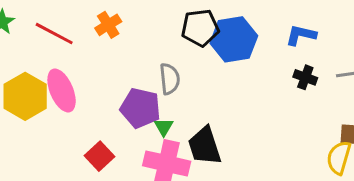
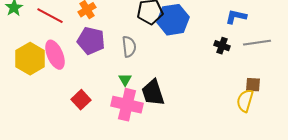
blue L-shape: (301, 35) -> (236, 17), moved
purple pentagon: (140, 108) -> (91, 41), moved

